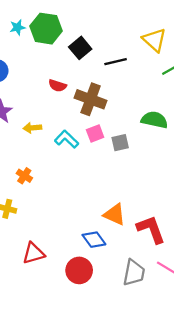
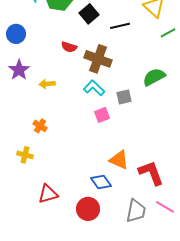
green semicircle: (154, 120) -> (154, 77), turned -40
pink square: (95, 133) -> (102, 115), moved
cyan L-shape: (67, 139) -> (94, 88), moved

